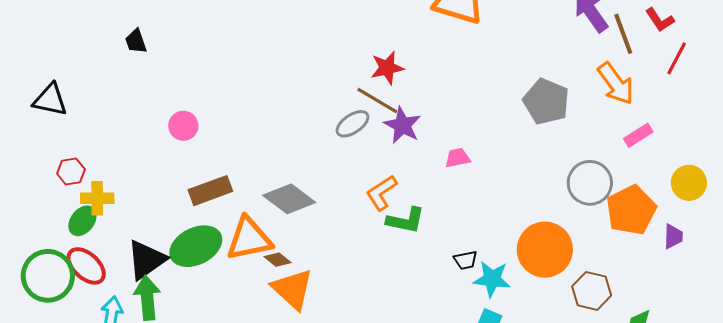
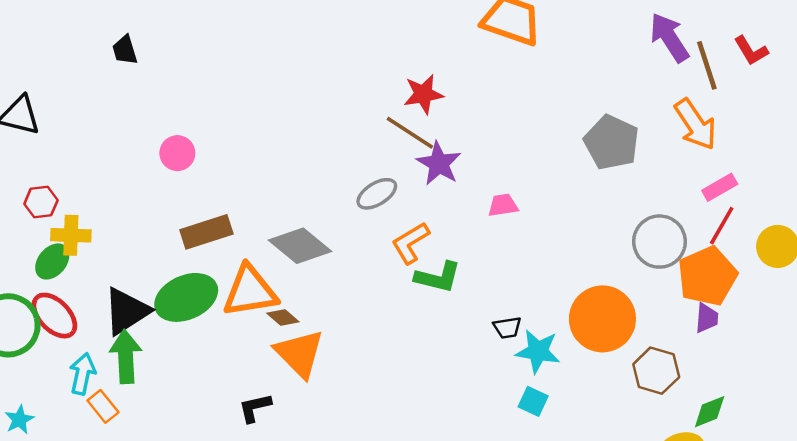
red line: (677, 58) -> (722, 226), moved
gray ellipse: (352, 124) -> (377, 194), moved
purple trapezoid: (673, 236) -> (707, 318), moved

